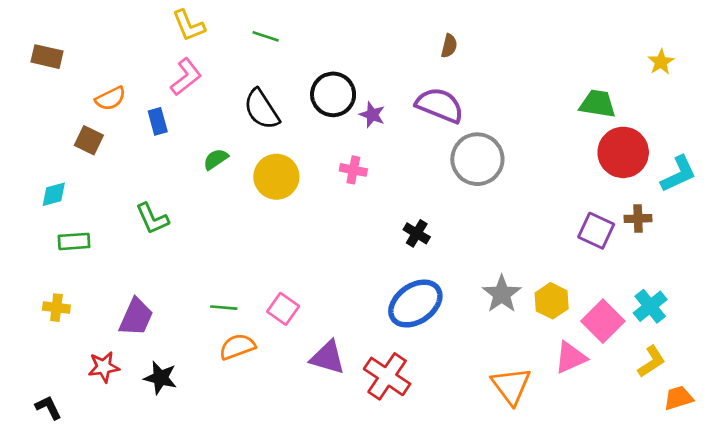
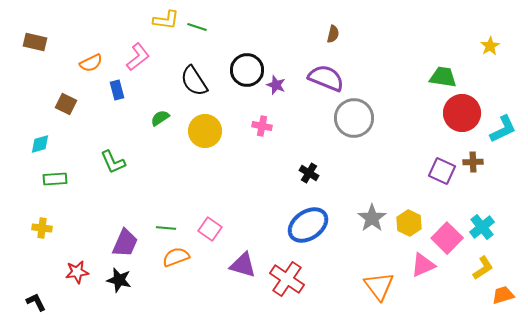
yellow L-shape: (189, 26) -> (166, 20), moved, turned -60
orange semicircle: (110, 98) -> (91, 63), moved
purple trapezoid: (136, 317) -> (125, 243), moved

